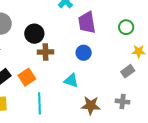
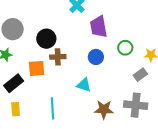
green circle: (126, 27) -> (125, 48), moved
orange square: (27, 77) -> (37, 68), moved, turned 30
gray cross: (123, 102) -> (136, 105), size x1.6

